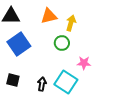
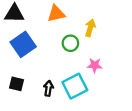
yellow arrow: (71, 23) -> (90, 28), moved
cyan square: (66, 82) -> (75, 86), turned 30

